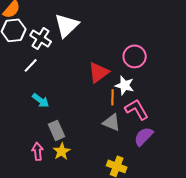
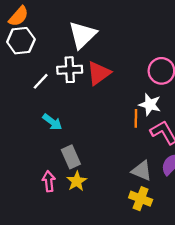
white cross: (41, 38) -> (70, 70), moved, turned -35
red triangle: (99, 72) -> (99, 73), moved
gray triangle: (112, 122) -> (142, 171), moved

